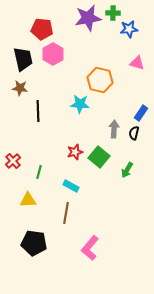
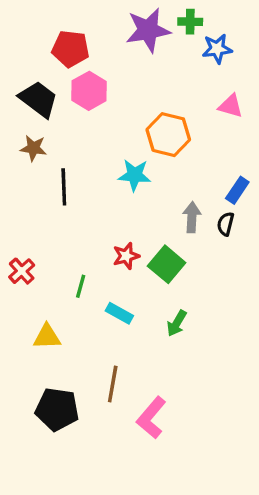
black trapezoid: (23, 59) -> (39, 99), turned -40
green arrow: (127, 170) -> (177, 323), moved
green line: (39, 172) -> (81, 286), moved
brown line: (66, 213) -> (113, 384), moved

